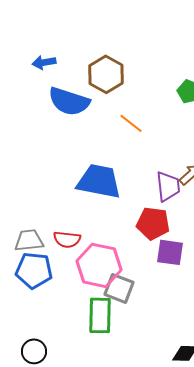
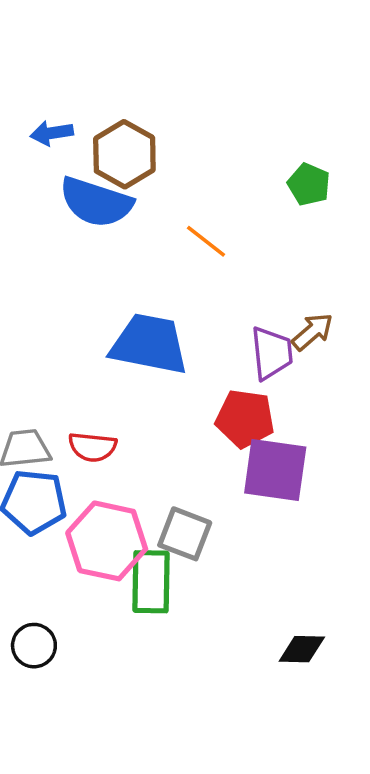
brown hexagon: (106, 74) -> (124, 154), moved
purple square: (170, 252) -> (275, 470), size x1.4
pink hexagon: (99, 265) -> (107, 541), moved

